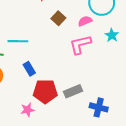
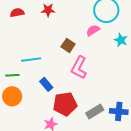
brown square: (58, 18) -> (68, 45), moved
pink L-shape: (80, 44) -> (79, 68), moved, turned -40
gray rectangle: (73, 91) -> (95, 111), moved

